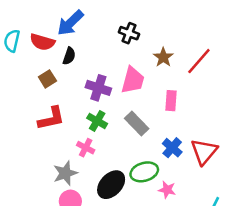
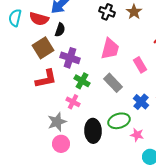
brown star: (163, 57) -> (134, 12), moved
brown square: (47, 79) -> (43, 48), size x1.5
purple cross: (98, 88) -> (70, 58), moved
pink rectangle: (171, 101) -> (140, 65), turned -35
black ellipse: (111, 185) -> (93, 131), turned -45

